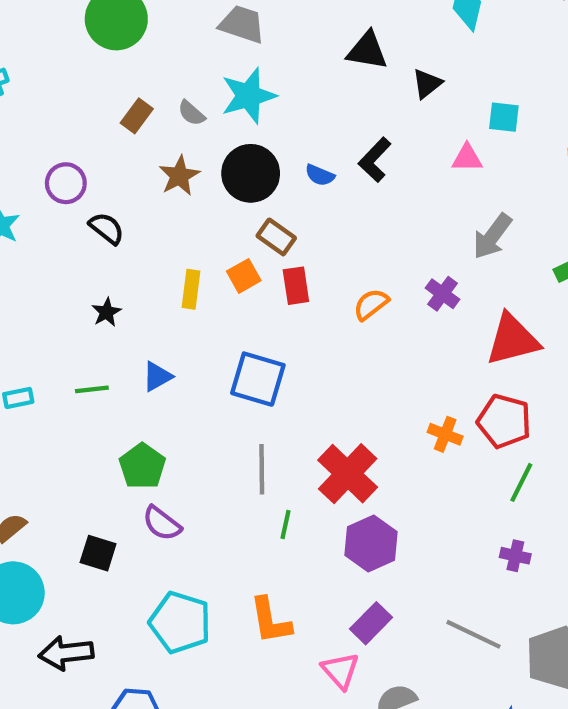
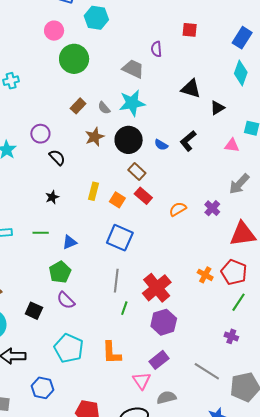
orange square: (244, 276) -> (117, 200), moved, turned -35
red rectangle: (296, 286) -> (143, 196), turned -48
blue triangle: (157, 376) -> (70, 242), moved

